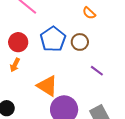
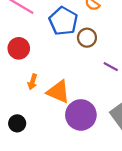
blue pentagon: (53, 39) -> (63, 21), moved
orange arrow: (15, 65) -> (32, 82), moved

